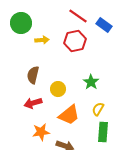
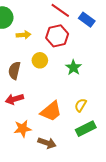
green star: (91, 82) -> (73, 67), moved
yellow circle: (58, 89) -> (40, 60), moved
green rectangle: (103, 132) -> (86, 129), turned 60

